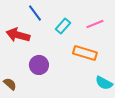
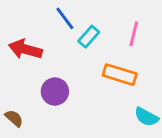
blue line: (35, 13) -> (65, 18), moved
pink line: (95, 24) -> (134, 34), turned -54

